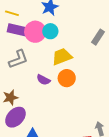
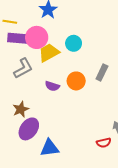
cyan circle: (50, 31) -> (74, 43), moved
gray rectangle: (98, 37) -> (102, 73), moved
yellow trapezoid: (62, 57) -> (49, 53), moved

